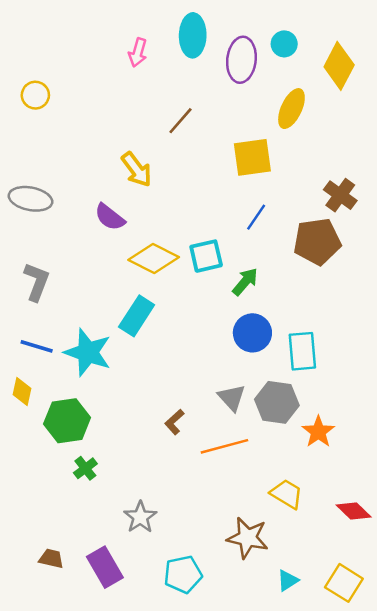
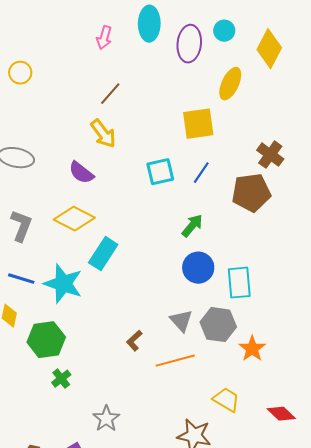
brown line: (180, 121) -> (110, 94), moved
cyan square: (206, 256) -> (160, 172), moved
yellow diamond: (154, 259) -> (74, 219), moved

